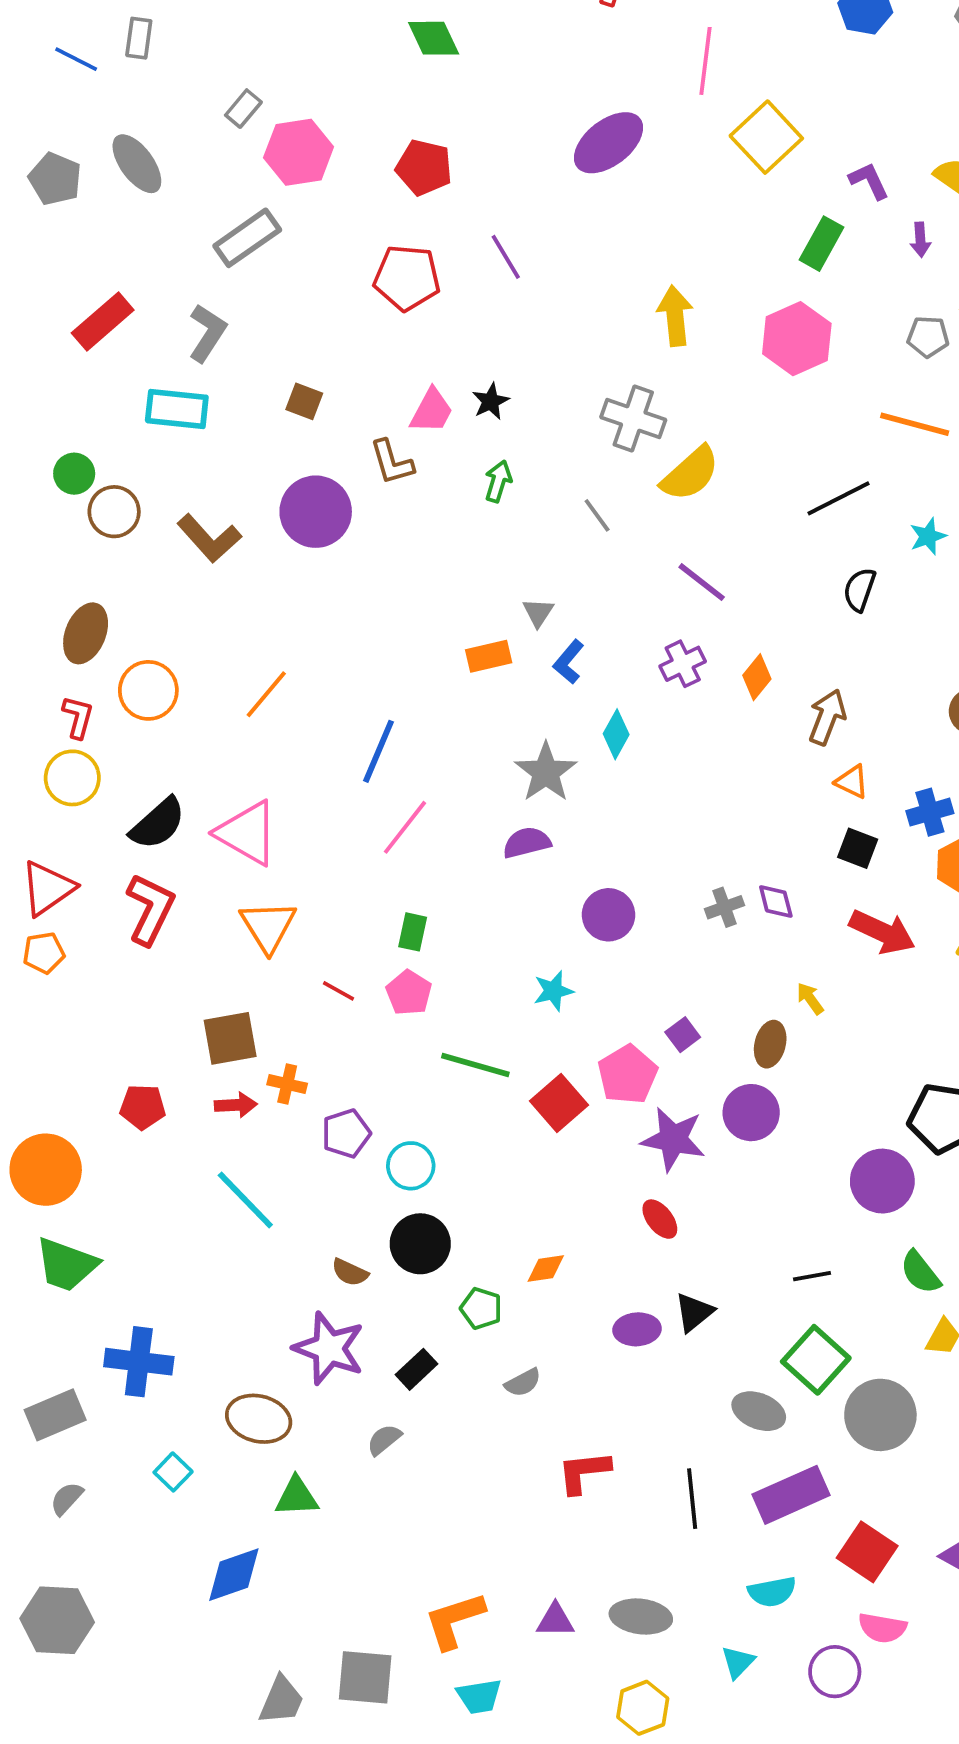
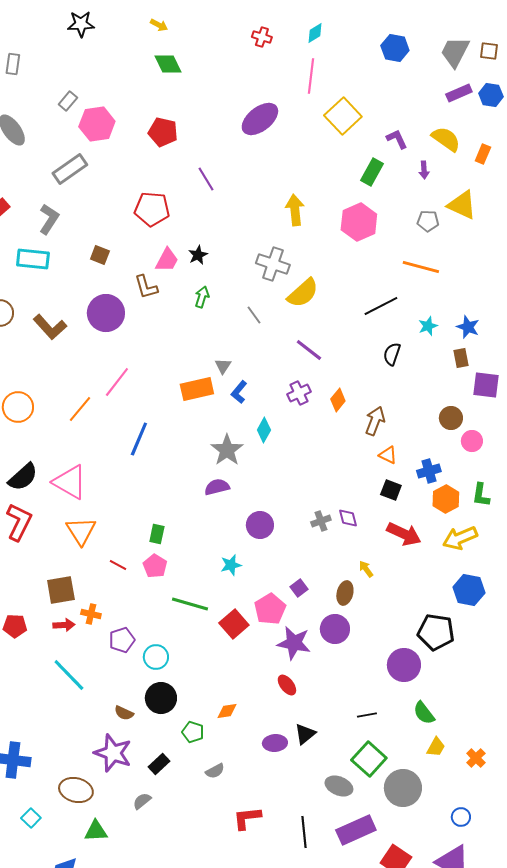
red pentagon: (407, 278) -> (152, 209), moved
orange rectangle: (489, 656) -> (197, 389), size x1.4
pink line: (405, 827) -> (117, 382), moved

